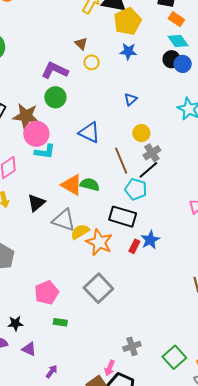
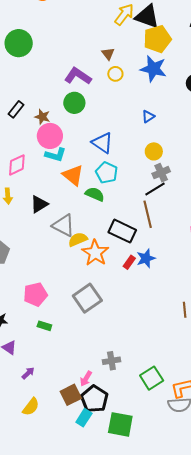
blue star: (128, 51) -> (153, 69), size x1.5
brown star: (26, 116) -> (42, 117), size x0.6
brown line: (121, 161) -> (148, 214), moved
orange triangle: (72, 185) -> (73, 175), moved
cyan pentagon: (136, 189) -> (107, 173), moved

